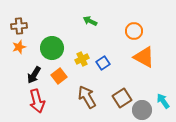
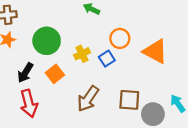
orange circle: (134, 31) -> (120, 38), moved
brown arrow: (87, 97) -> (88, 99), turned -115
brown square: (122, 98) -> (129, 100), turned 36

